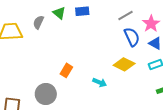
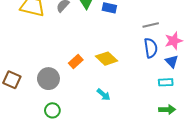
yellow diamond: (124, 64) -> (106, 59), moved
cyan arrow: (100, 82) -> (104, 95), moved

